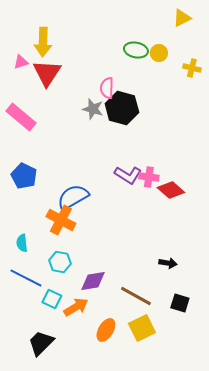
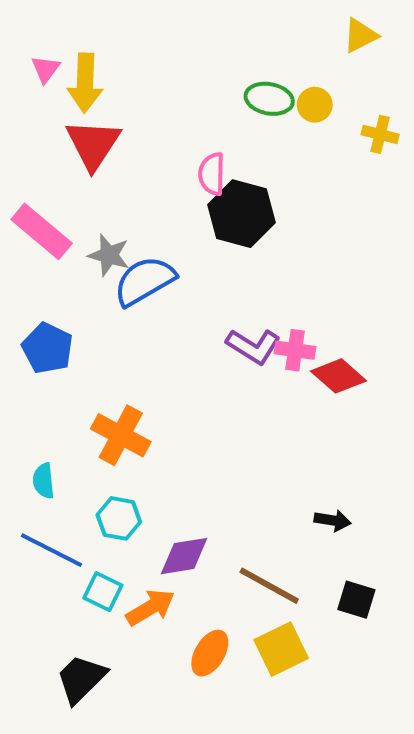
pink triangle: (21, 62) -> (46, 69), moved, turned -35
gray star: (93, 109) -> (109, 255), moved
blue semicircle: (73, 197) -> (145, 281), moved

